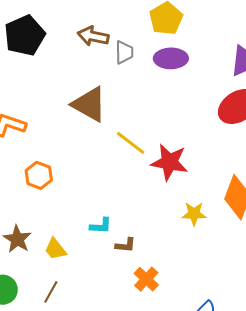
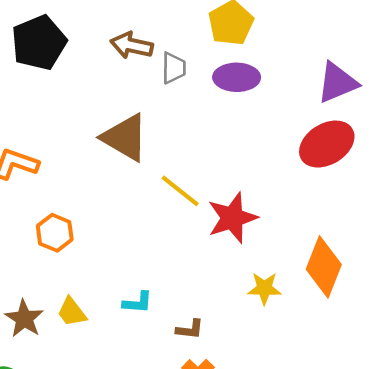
red star: (170, 162) -> (232, 218), turned -30
brown L-shape: (125, 245) -> (190, 329), moved
yellow trapezoid: (55, 249) -> (72, 312), moved

